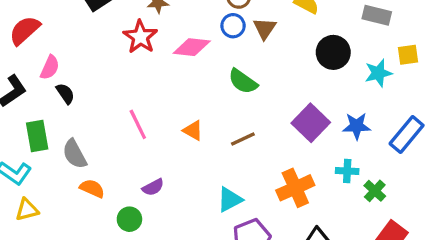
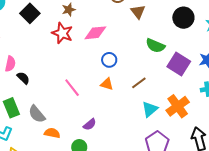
blue circle: (233, 26) -> (109, 60), moved
green semicircle: (243, 81) -> (155, 46), moved
cyan triangle: (230, 199) -> (150, 109), moved

